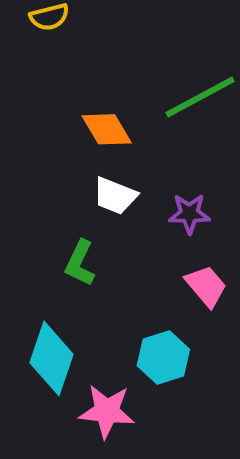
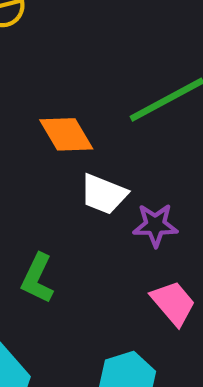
white trapezoid: (115, 196) -> (104, 194), moved

